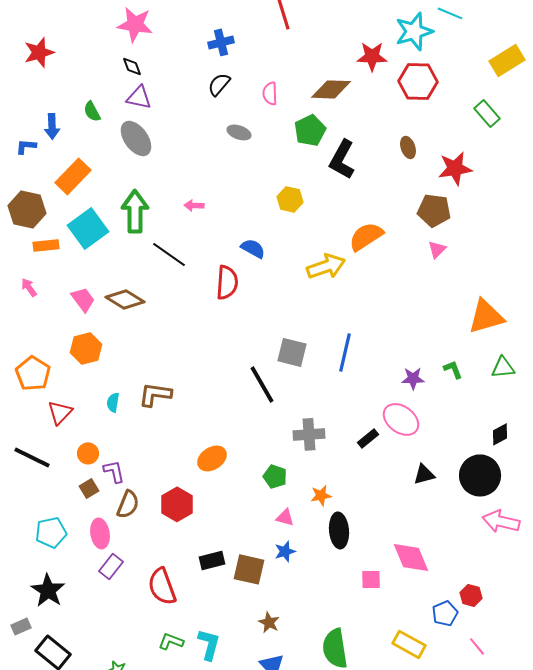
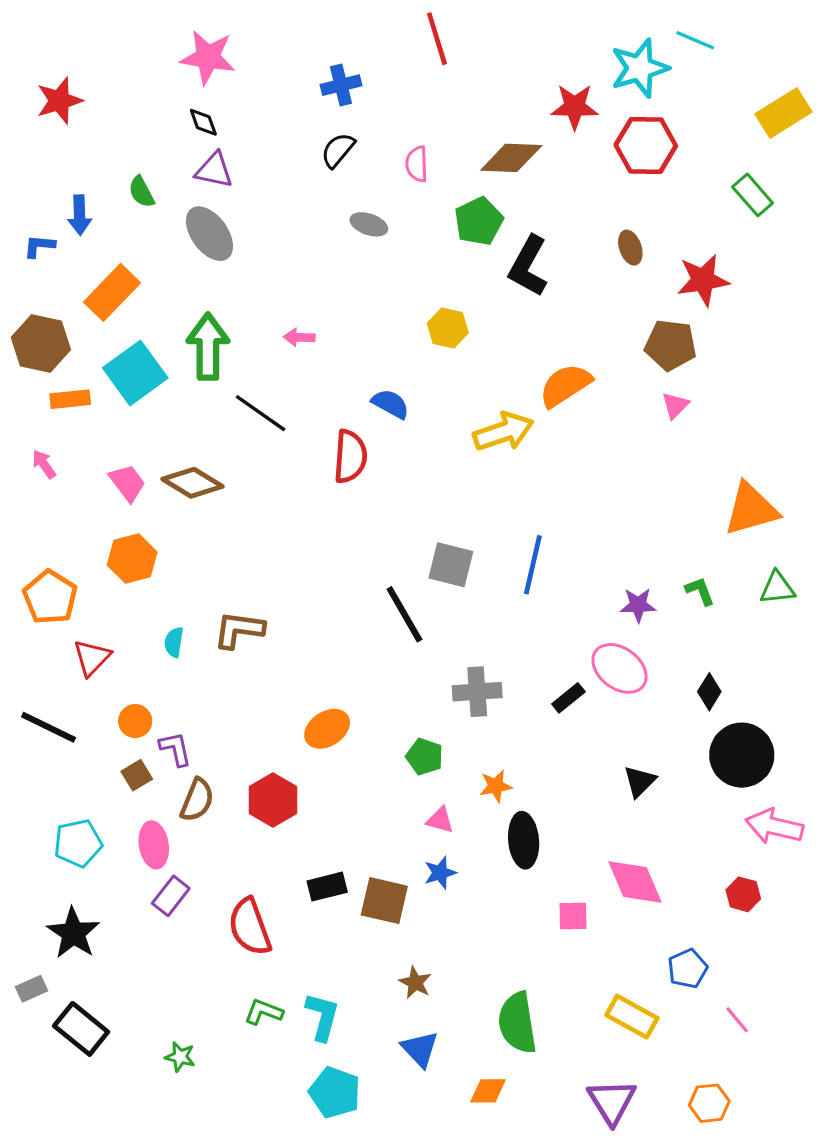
black diamond: (500, 434) -> (709, 692), moved, turned -30
black triangle: (424, 474) -> (640, 781), moved, turned -30
red hexagon: (471, 595) -> (743, 894), moved

